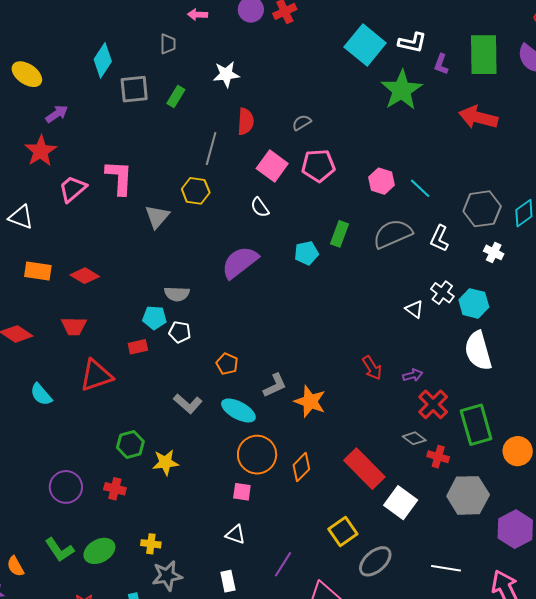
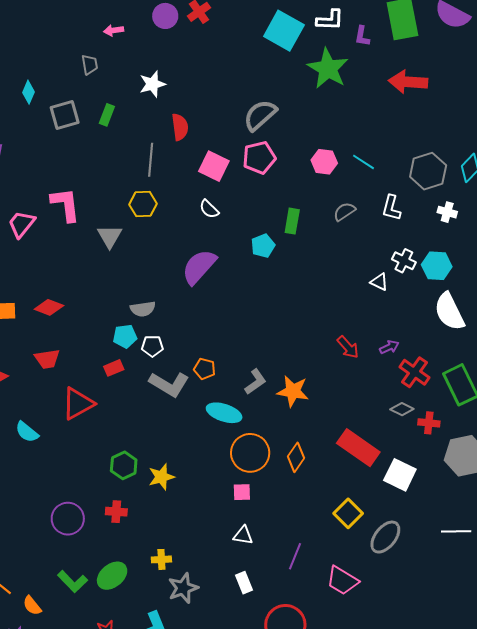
cyan diamond: (103, 60) -> (29, 92), size x0.7
gray semicircle: (302, 123) -> (260, 115), moved, size x1.8
gray semicircle: (393, 234) -> (344, 212), size x0.6
gray L-shape: (188, 404) -> (169, 384), moved, size x1.4

